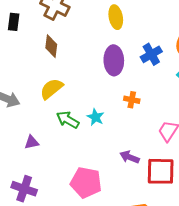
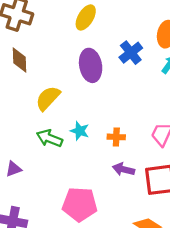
yellow ellipse: (116, 17) -> (86, 17), turned 50
yellow semicircle: (51, 89) -> (48, 98), moved
orange cross: (132, 100) -> (116, 137), moved

